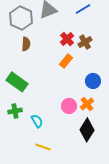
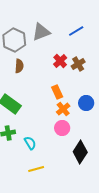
orange rectangle: (66, 61) -> (57, 92), moved, turned -64
orange cross: (87, 104) -> (63, 109), moved
yellow line: (43, 147) -> (36, 169), turned -35

